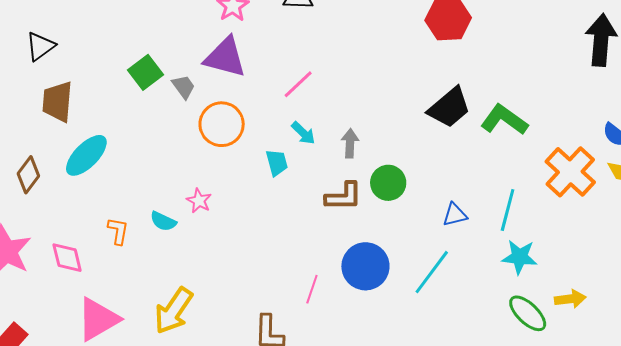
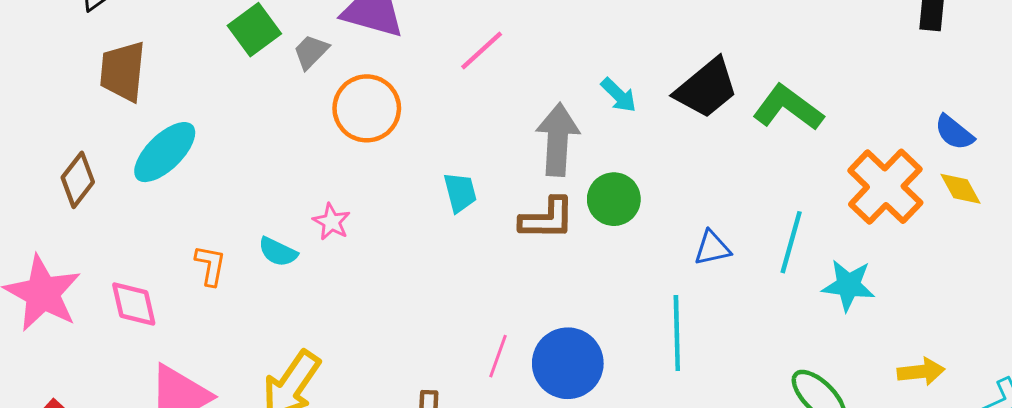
gray trapezoid: (184, 87) -> (311, 52), turned -100
cyan arrow: (303, 133) -> (619, 95), moved
gray arrow: (350, 143) -> (558, 139), size x1.6
cyan trapezoid: (277, 163) -> (460, 192), moved
cyan star: (520, 257) -> (848, 285), moved
blue circle: (365, 266) -> (568, 363), moved
cyan line: (432, 272) -> (677, 333), turned -39
yellow arrow: (570, 299) -> (921, 372), moved

